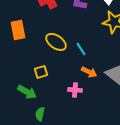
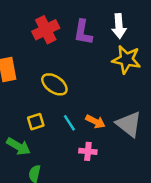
cyan line: (81, 49) -> (69, 123), moved
pink cross: (75, 90) -> (88, 151), moved

